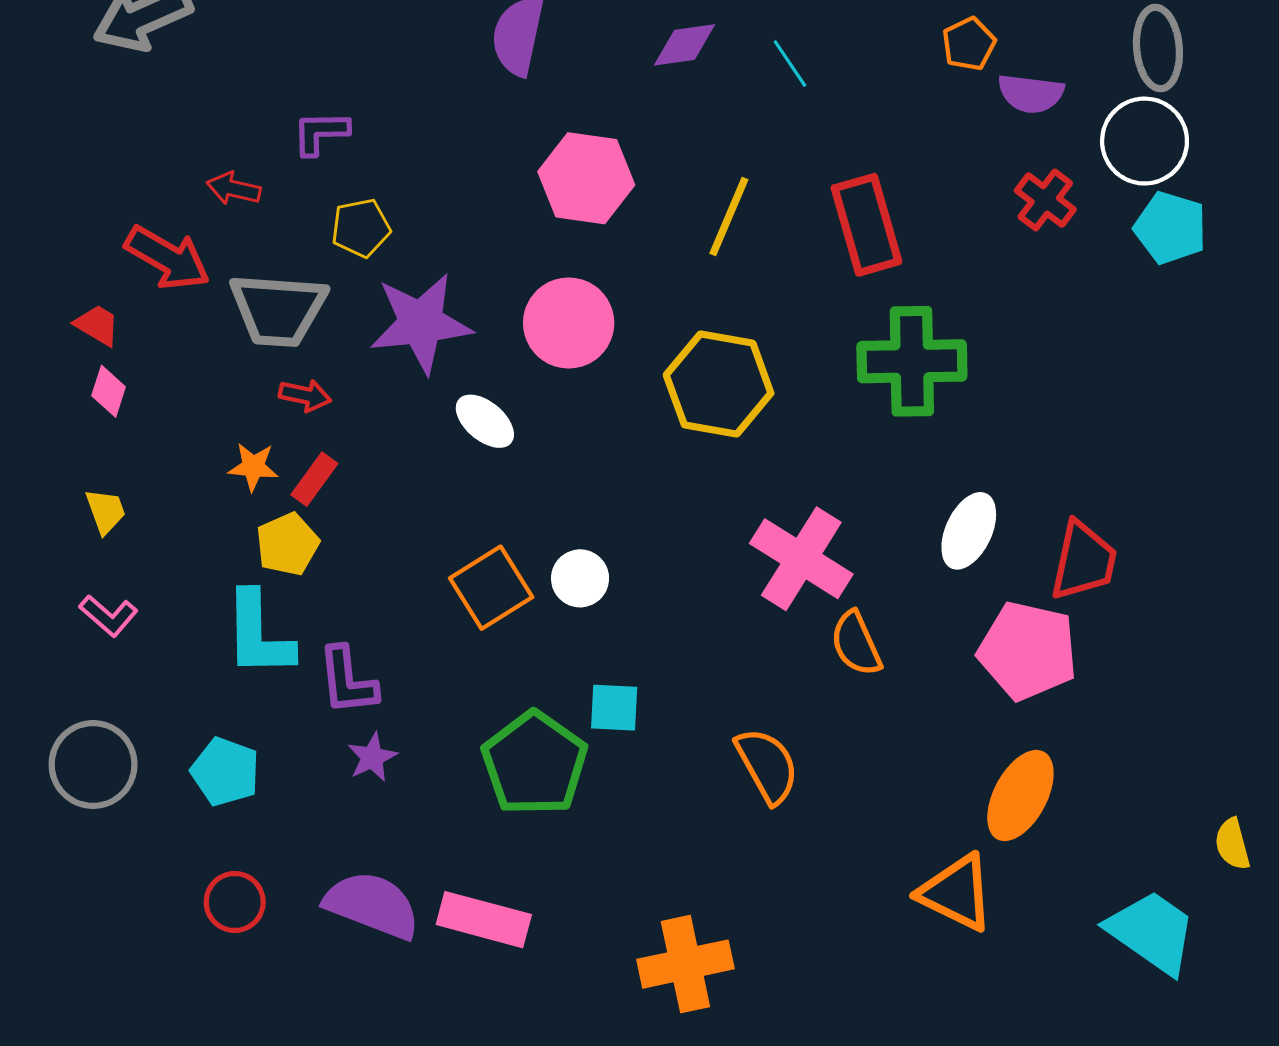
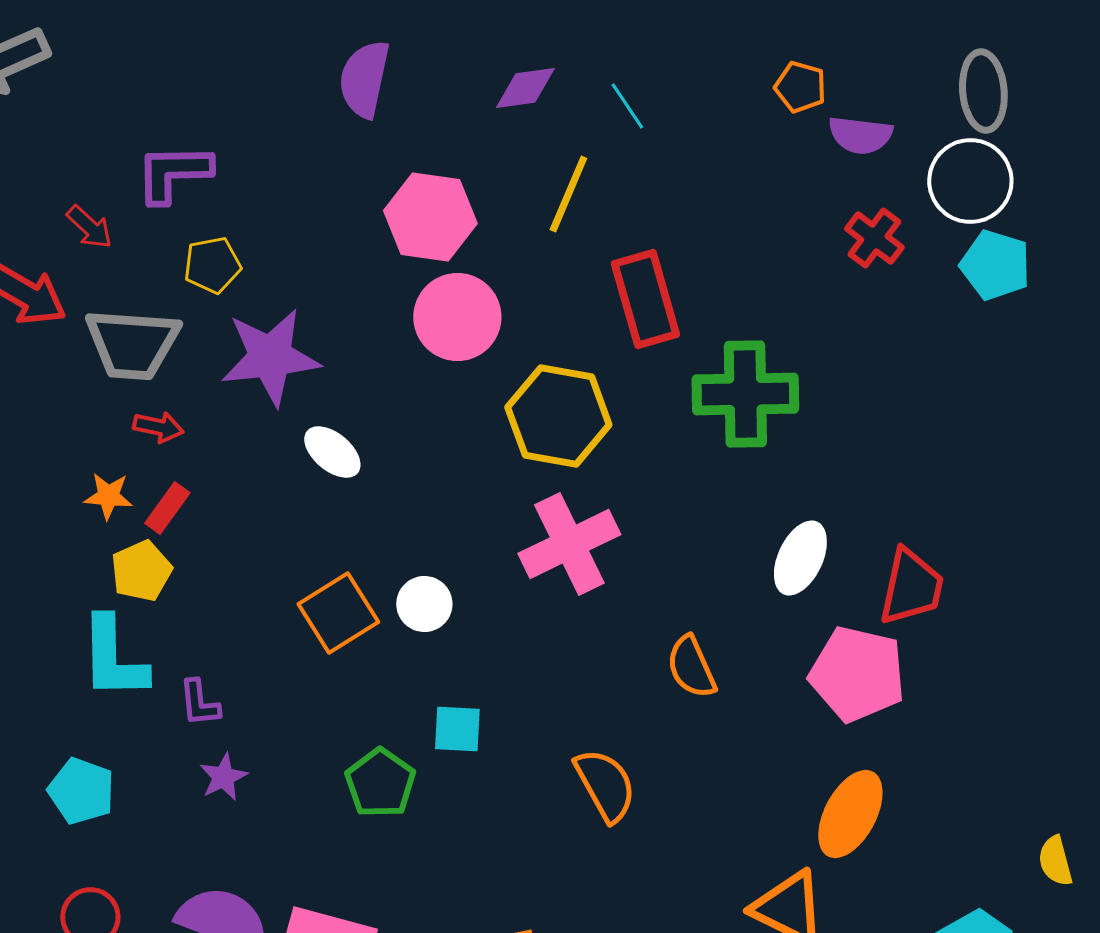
orange pentagon: (969, 44) -> (800, 87), turned -30
purple L-shape: (321, 133) -> (173, 173), size x1.4
red arrow: (234, 189) -> (89, 227), turned -150
yellow line: (729, 217) -> (568, 194), moved
red rectangle: (866, 225) -> (645, 299), moved
pink circle: (569, 323) -> (457, 317), moved
pink cross: (801, 559) -> (569, 544), moved, turned 32
purple L-shape: (347, 681) -> (199, 703), size x0.7
green pentagon: (535, 763) -> (380, 783), size x0.7

